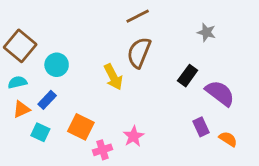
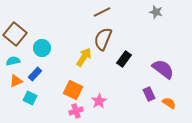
gray star: (206, 32) -> (156, 12), moved
black rectangle: (188, 76) -> (124, 59), moved
yellow arrow: (113, 77) -> (84, 57), turned -120
orange square: (81, 127) -> (73, 90), moved

